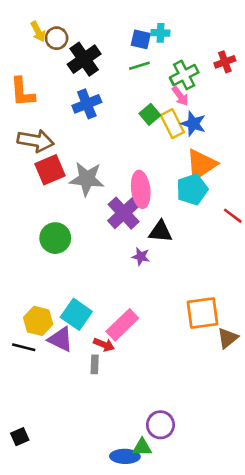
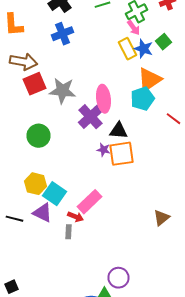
green square: (150, 114) -> (164, 42), moved
orange square: (203, 313) -> (122, 154), moved
yellow hexagon: (38, 321) -> (36, 184), moved
brown triangle: (228, 338) -> (162, 218), moved

